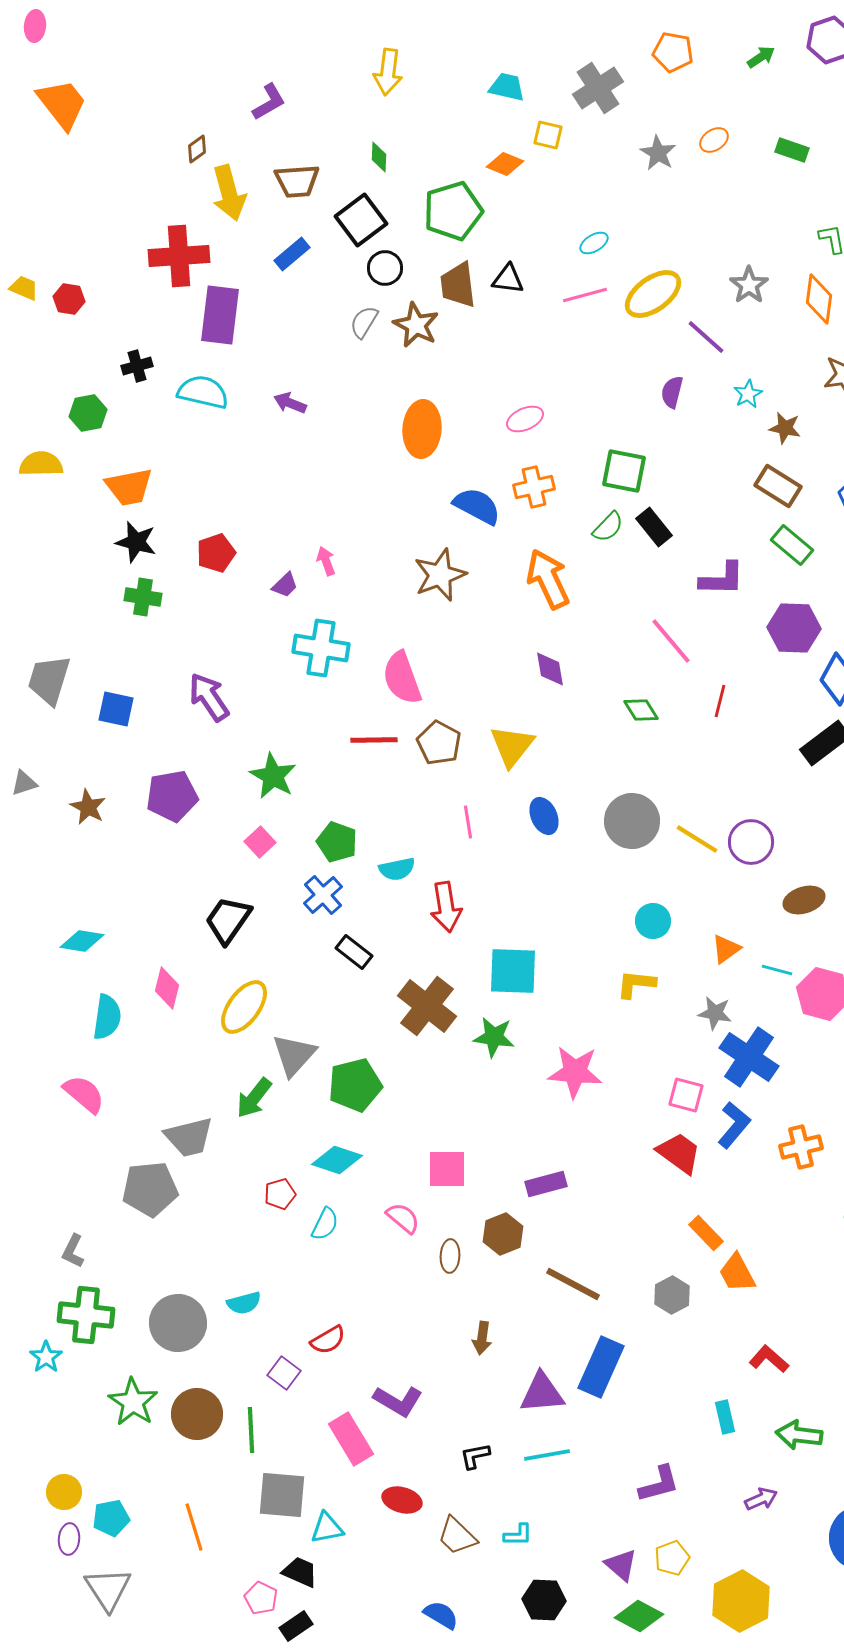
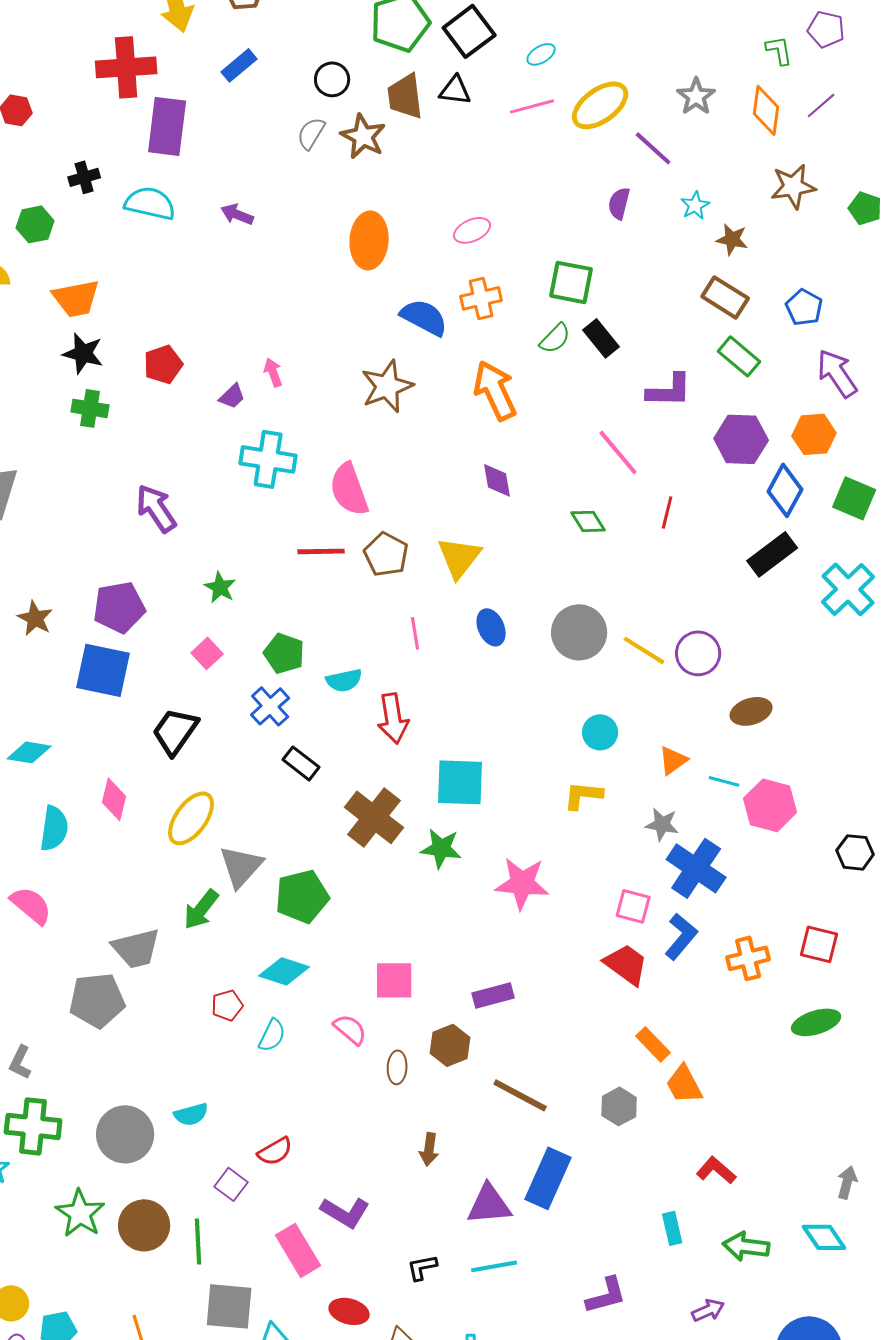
black square: (361, 220) -> (469, 31), moved
blue square: (116, 709) -> (103, 670), moved, size x1.5
green star: (273, 776) -> (220, 587), size x0.7

